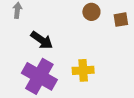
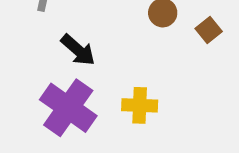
brown square: (121, 20) -> (209, 30), turned -35

